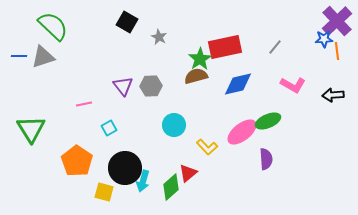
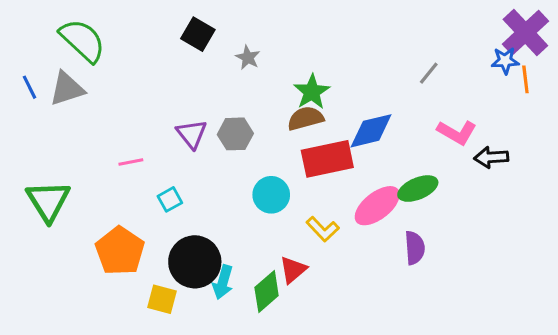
red rectangle: (225, 47) -> (327, 159), moved
blue line: (19, 56) -> (29, 87), turned 63
black arrow: (333, 95) -> (491, 157), moved

